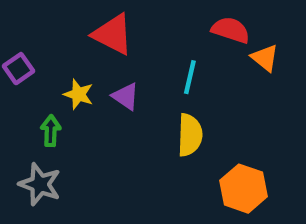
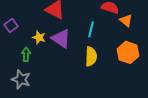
purple triangle: (126, 96) -> (61, 38), size x1.5
orange hexagon: (243, 189) -> (128, 52), moved

